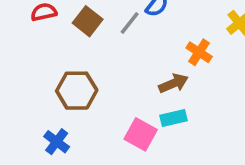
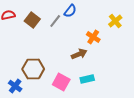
brown hexagon: (77, 91) -> (33, 69), moved
cyan rectangle: (173, 118) -> (87, 79), moved

